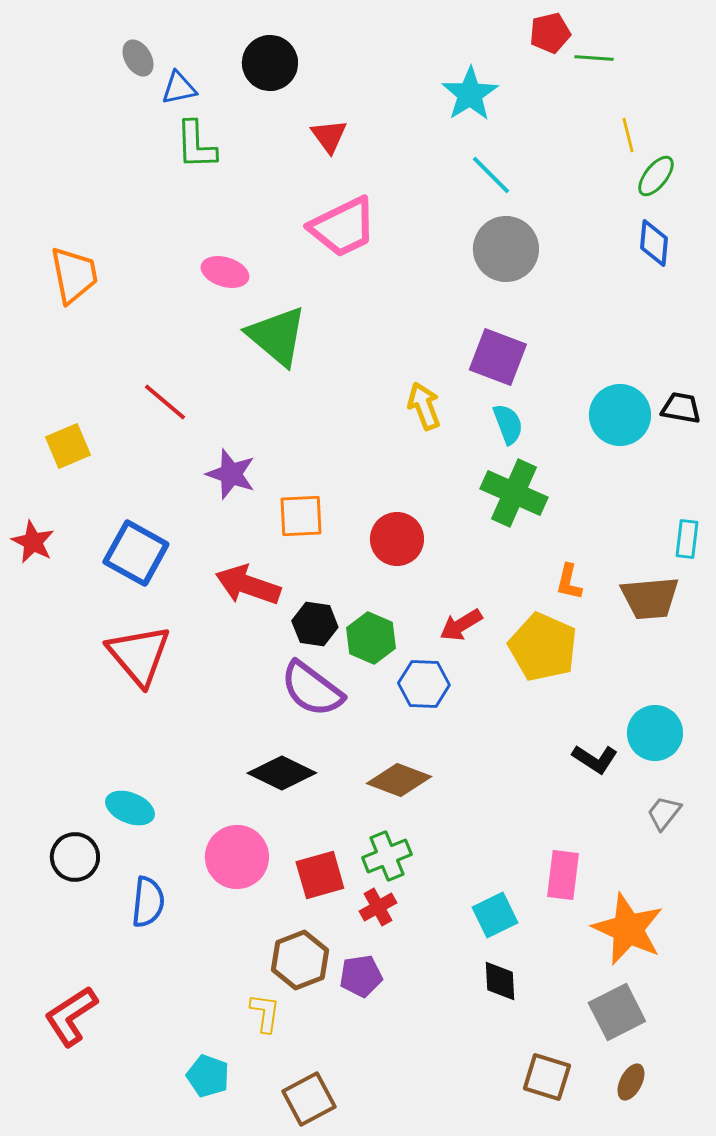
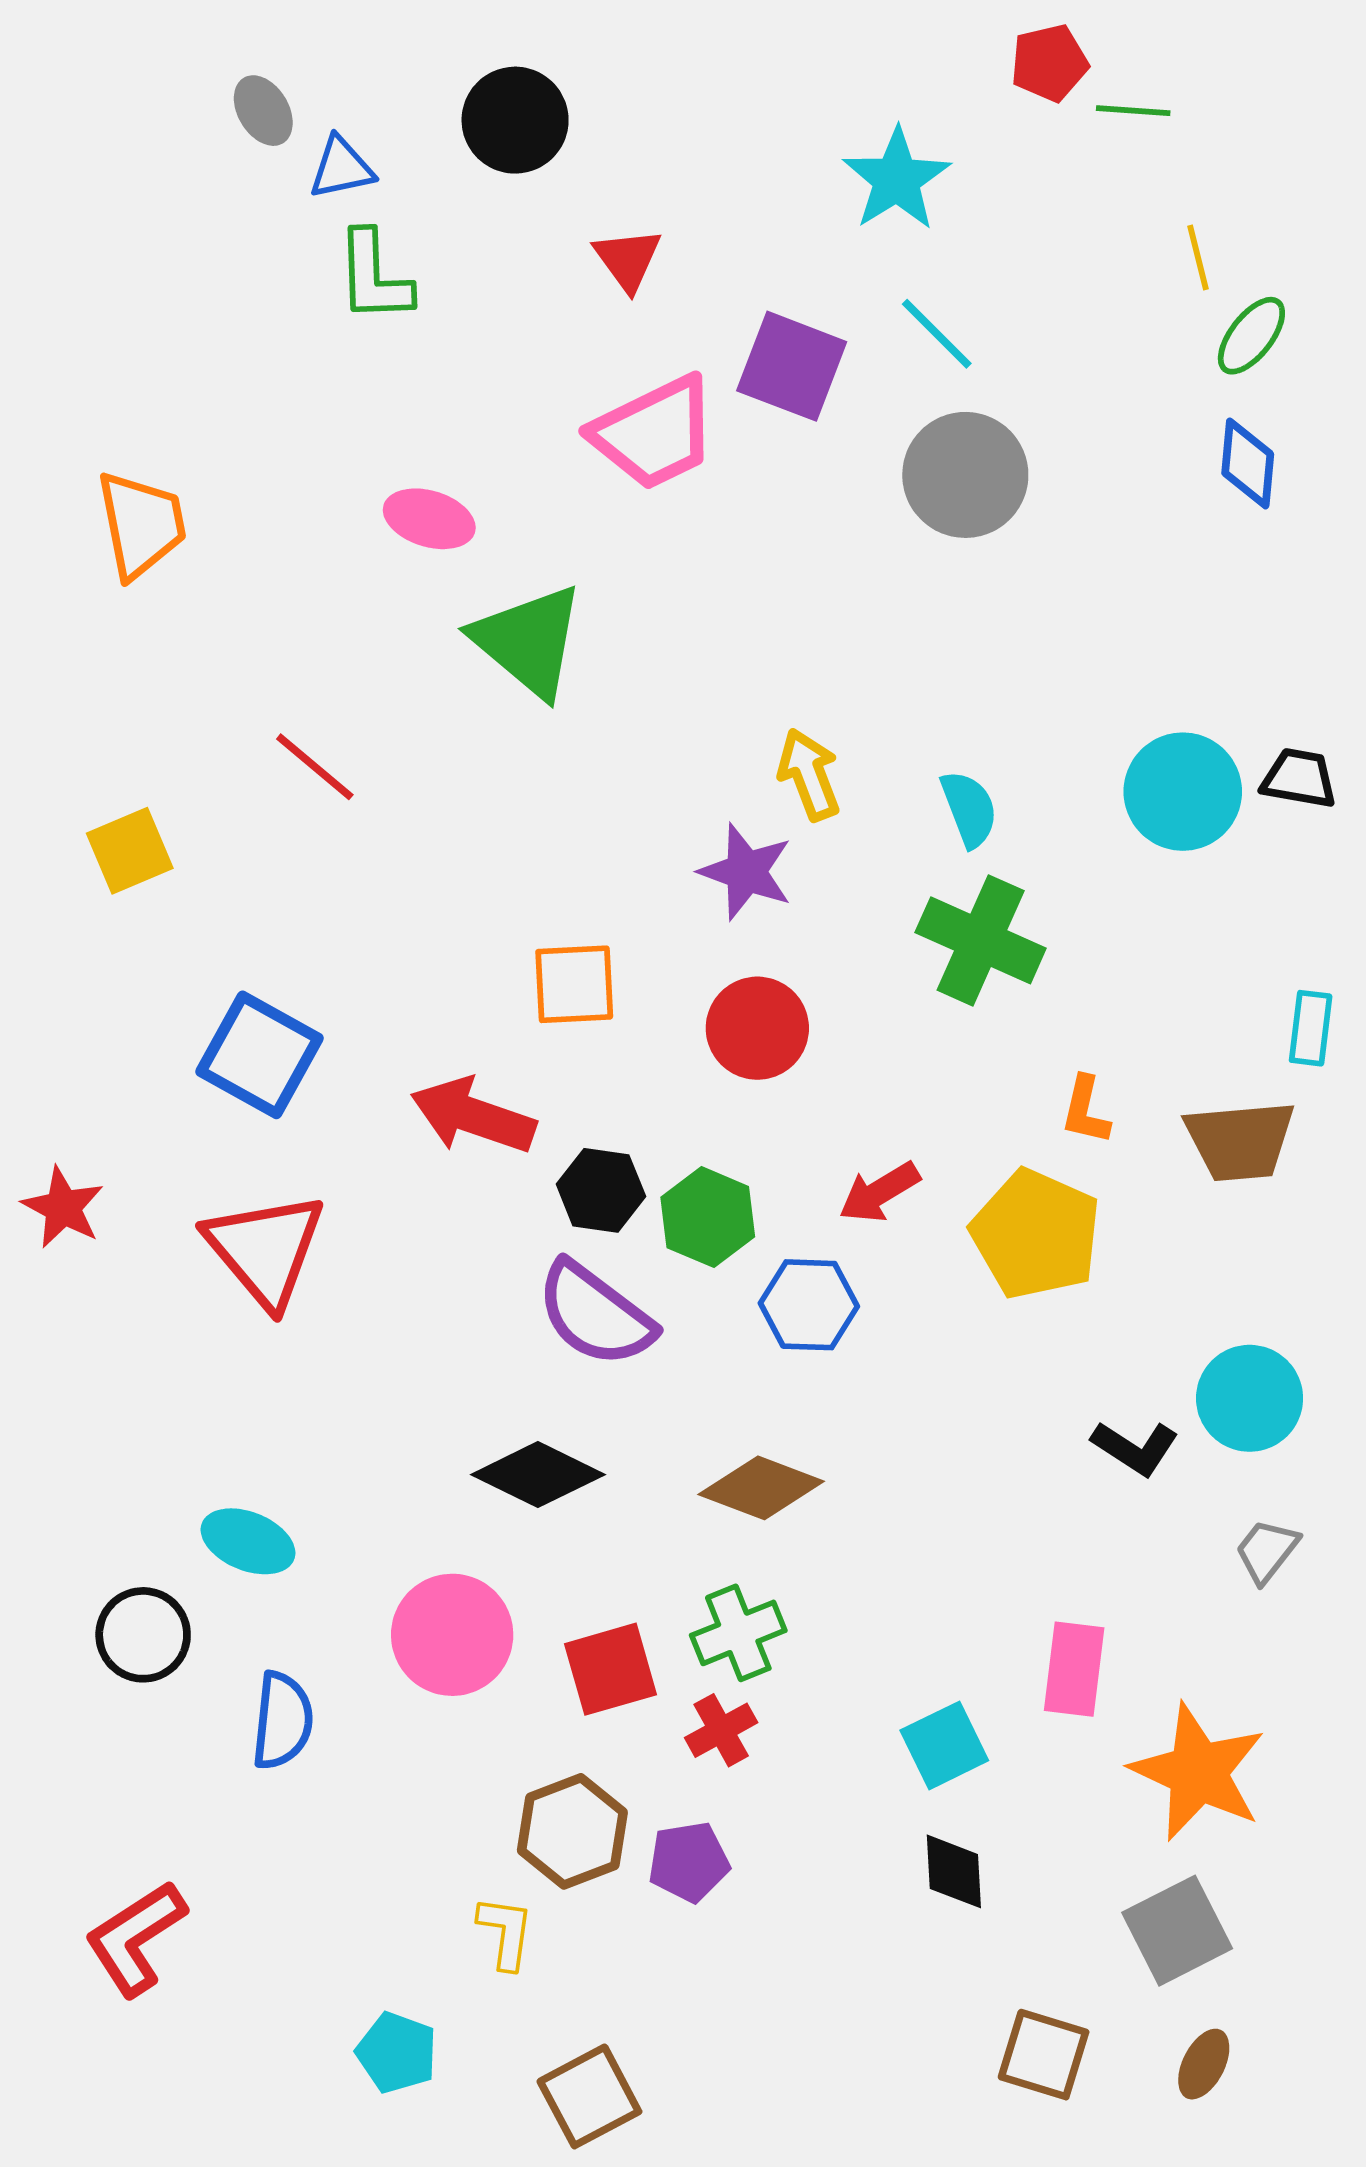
purple square: (498, 357) -> (792, 366), moved
purple star: (231, 474) -> (746, 872), moved
red star: (33, 542) -> (63, 1208), moved

